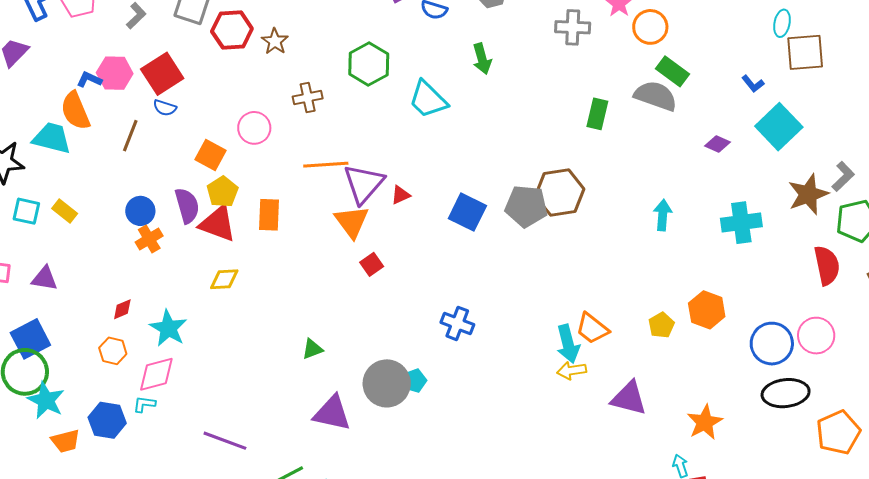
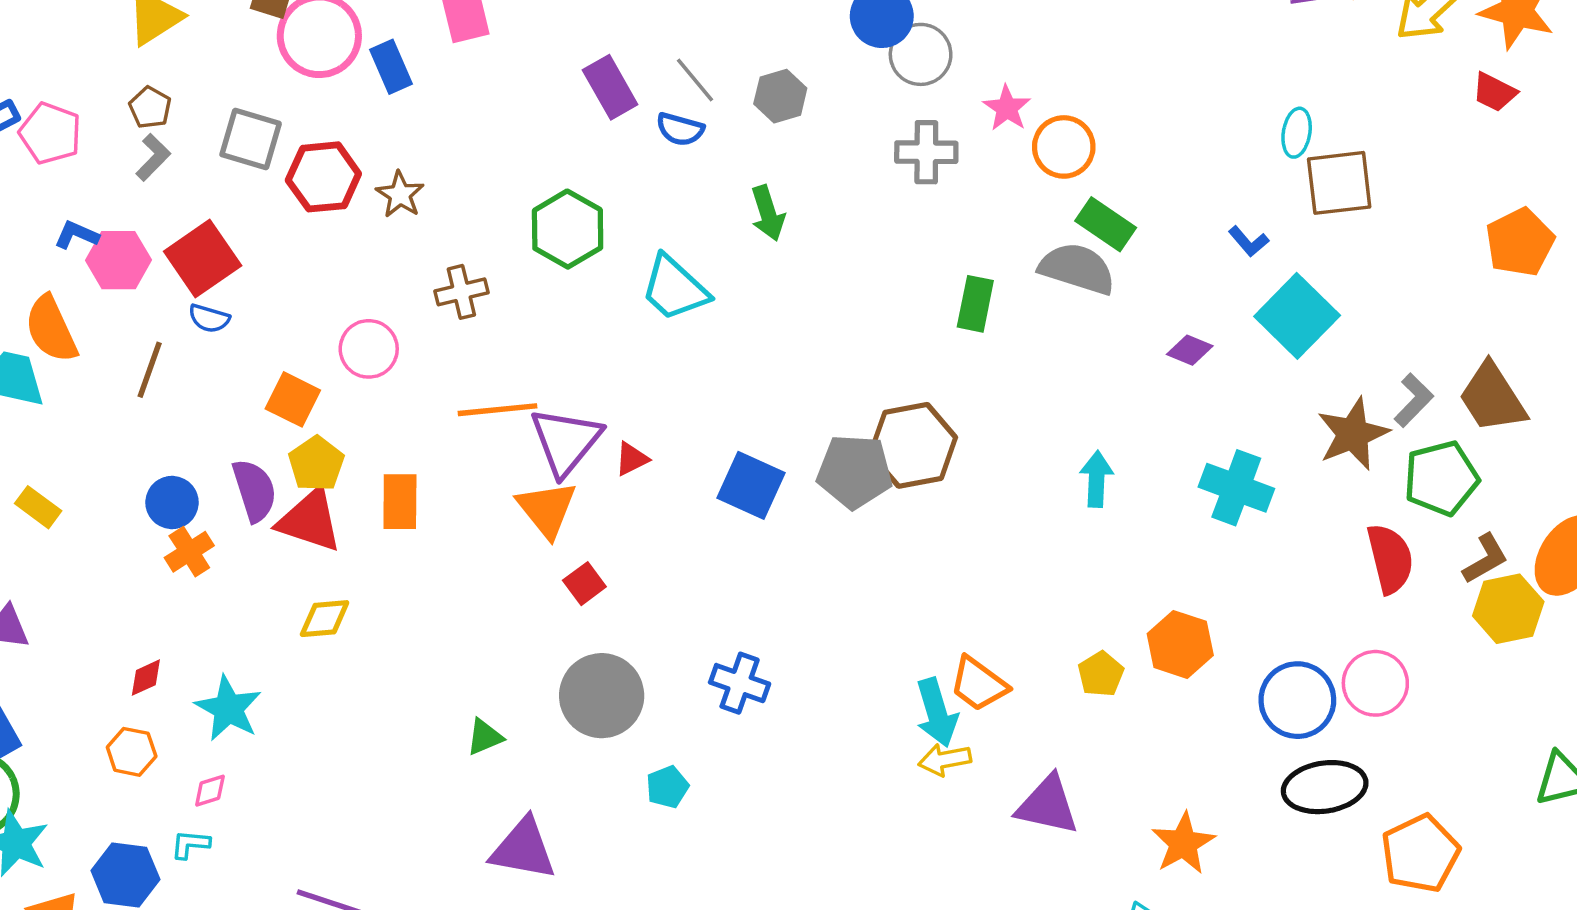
blue L-shape: (89, 80) -> (76, 235), moved
cyan cross: (741, 223) -> (1236, 488), turned 30
pink diamond: (156, 374) -> (210, 791), size x0.5
gray circle: (387, 383) -> (602, 696), moved

